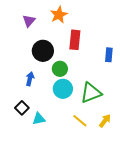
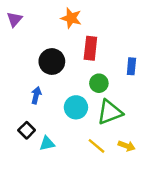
orange star: (59, 15) -> (71, 18), turned -30
purple triangle: (29, 21) -> (14, 19), moved
green circle: (60, 69) -> (99, 83), moved
yellow arrow: (105, 121) -> (127, 146), turned 72

